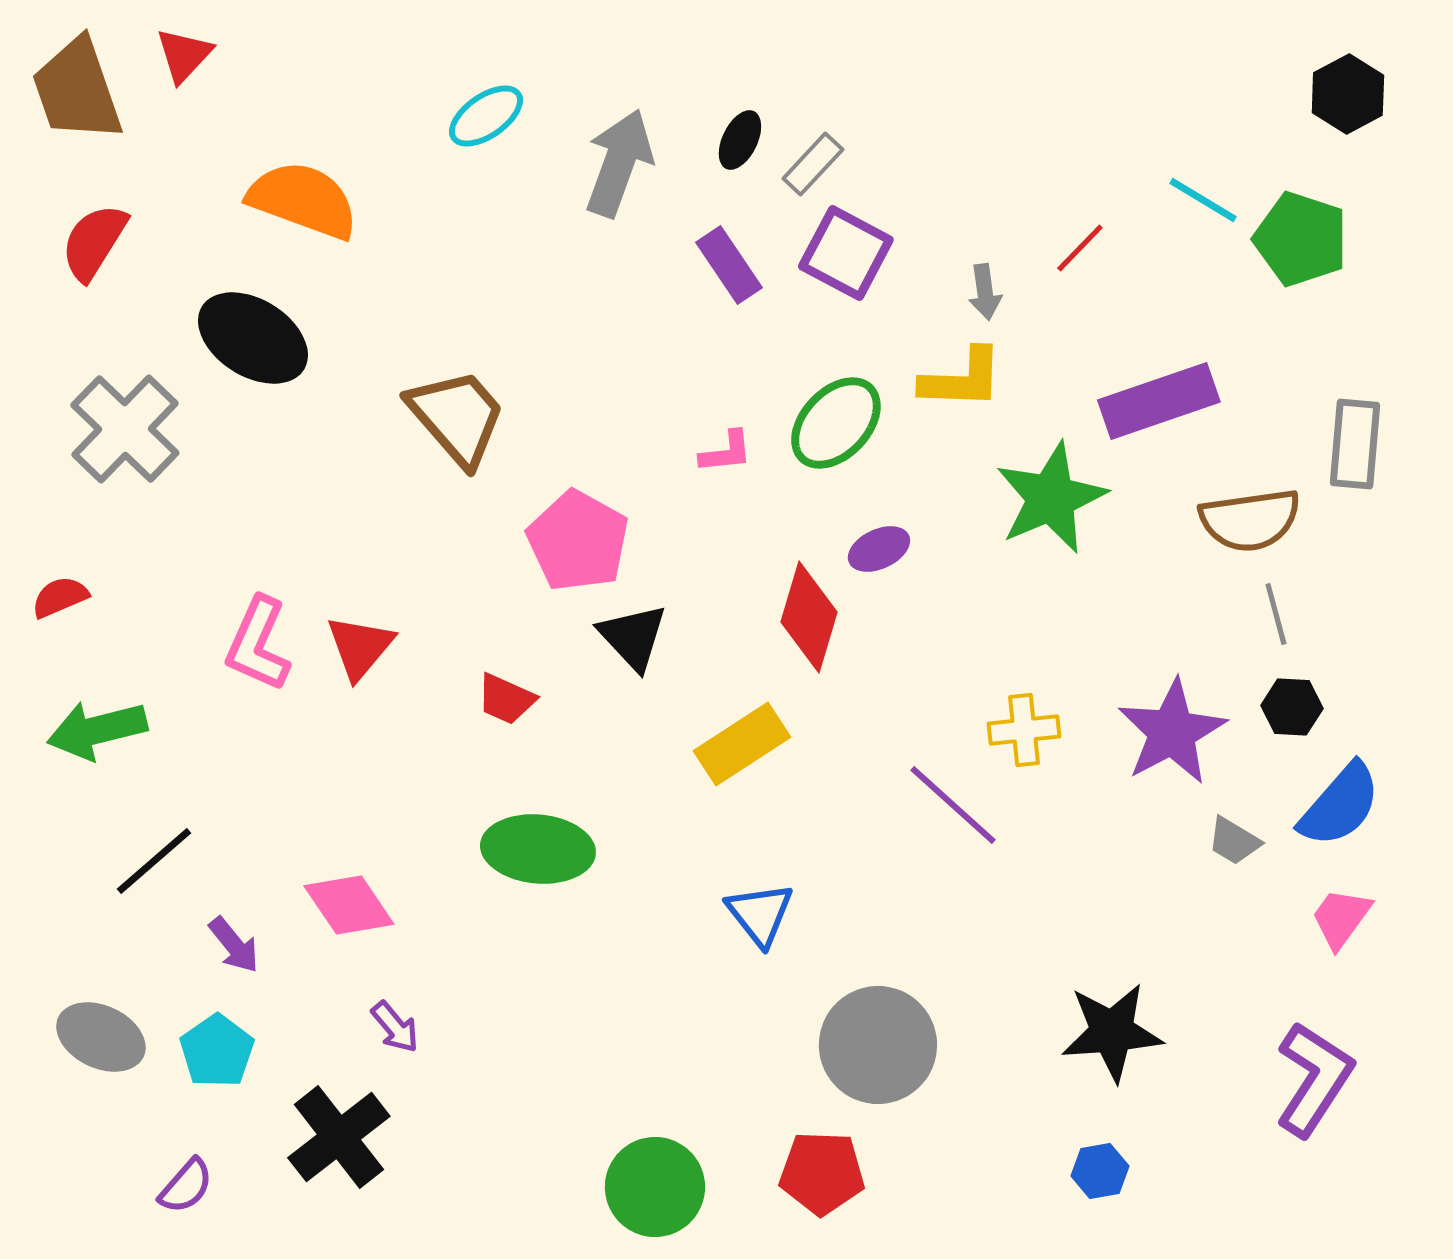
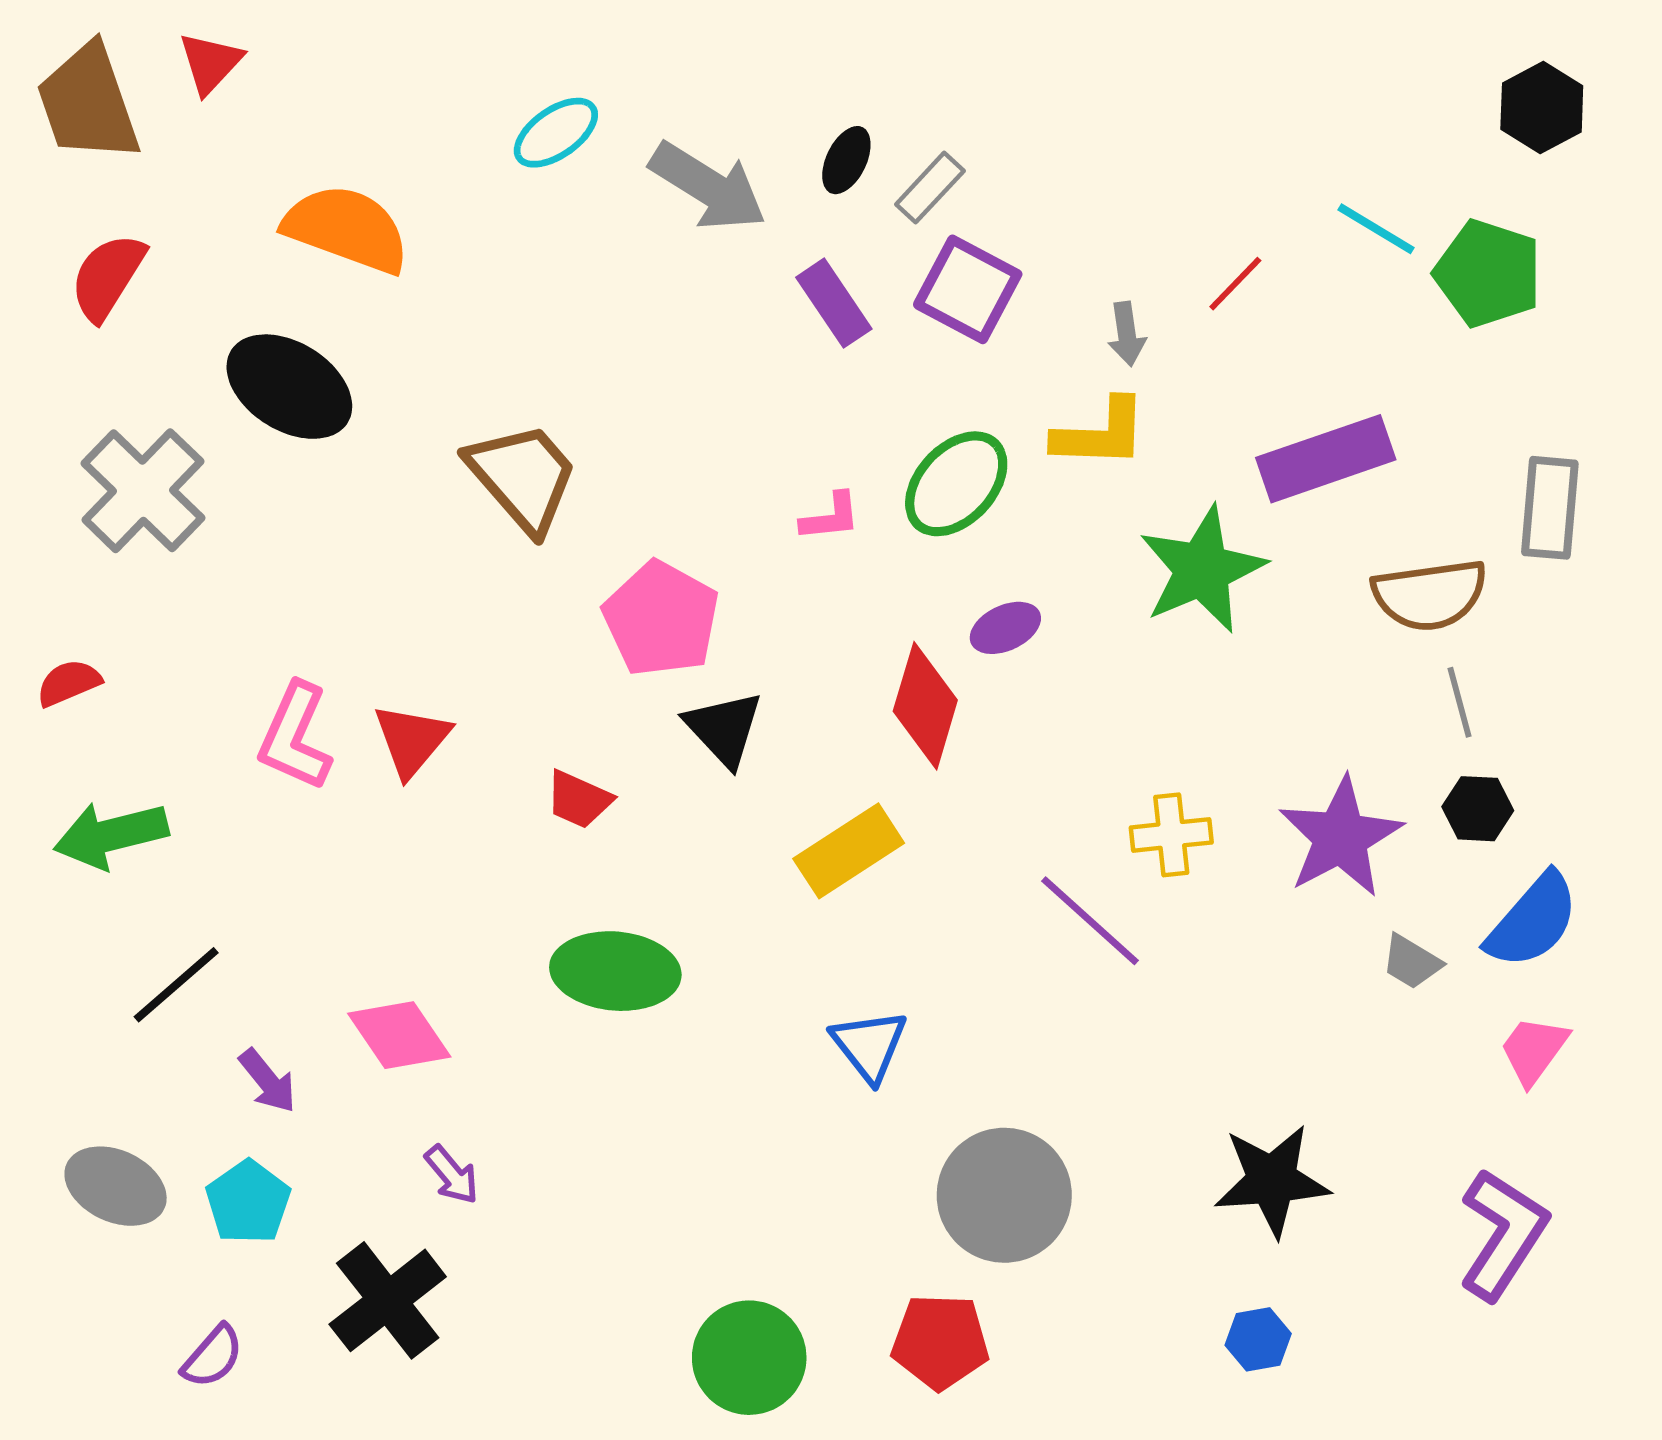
gray arrow: (619, 163) -> (708, 186), turned 102

